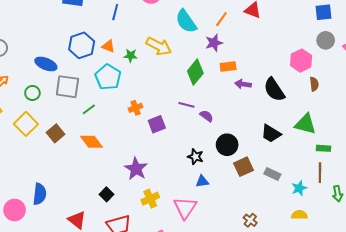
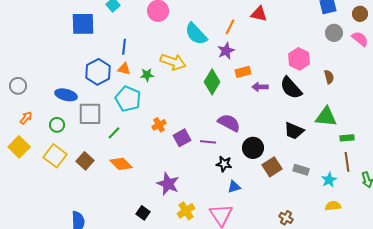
blue line: (115, 12) -> (124, 47), moved
pink hexagon: (301, 61) -> (299, 59), moved
purple line: (186, 105) -> (208, 142), moved
purple semicircle: (206, 116) -> (229, 123), size x1.6

